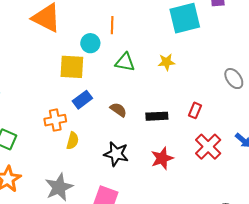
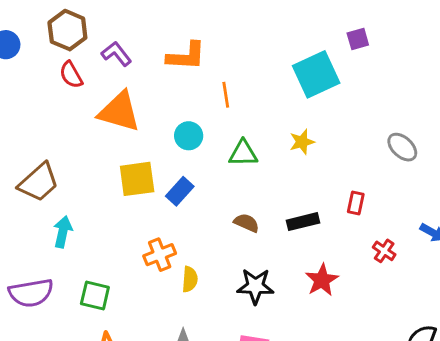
orange line: (112, 25) -> (226, 95), moved
yellow square: (72, 67) -> (137, 179), moved
blue rectangle: (82, 100) -> (180, 191), moved
red cross: (208, 147) -> (384, 251), size x0.6

